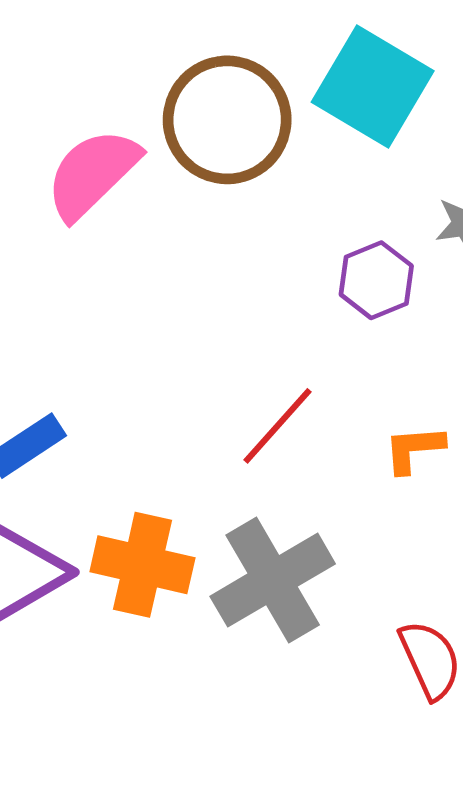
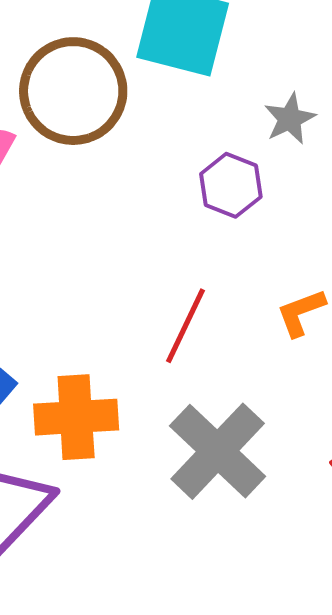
orange cross: (142, 565) -> (76, 417), moved

